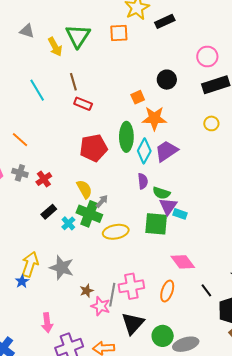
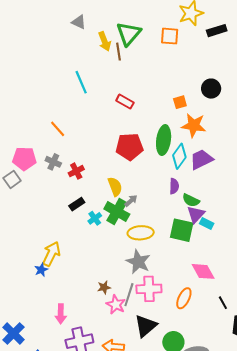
brown line: (73, 82) -> (118, 52), moved
gray star: (62, 268) -> (138, 262), moved

